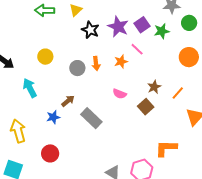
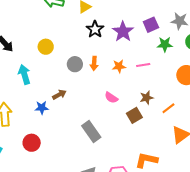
purple square: (142, 25) -> (151, 25), moved
pink line: (137, 49) -> (143, 65), moved, turned -64
gray rectangle: (91, 118) -> (91, 132), moved

